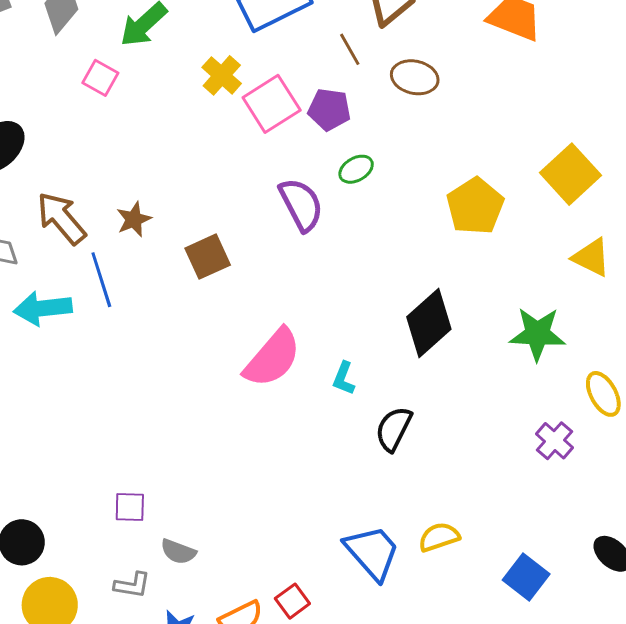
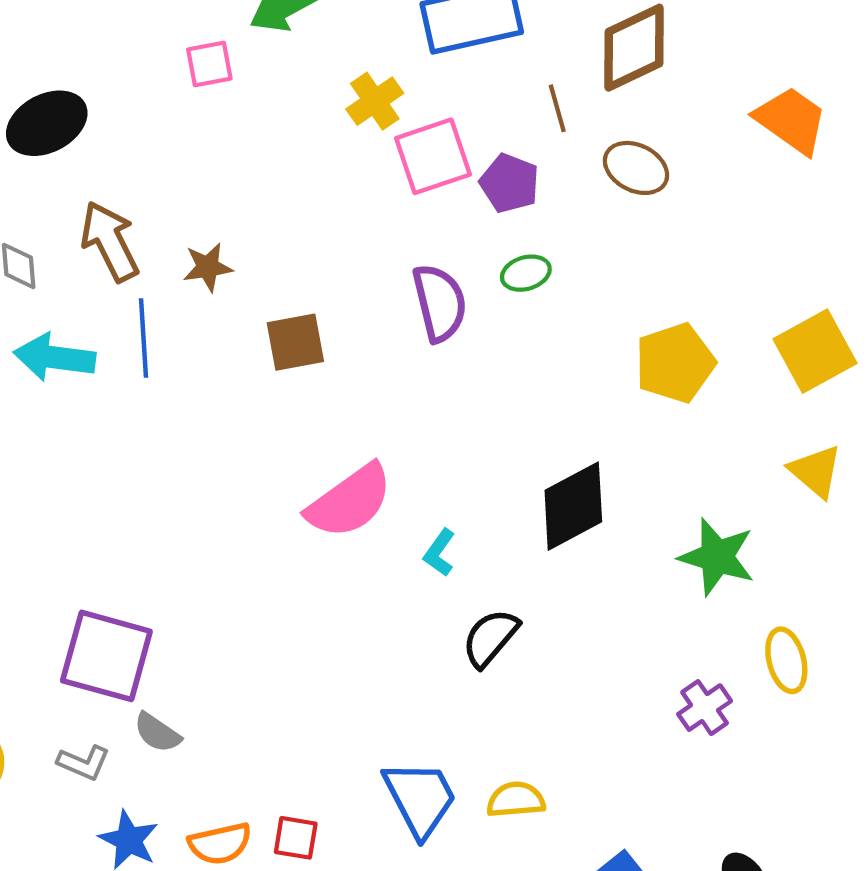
pink square: (100, 78) -> (209, 64), turned 36
purple square: (130, 507) -> (106, 656), size x2.0
red square: (292, 601) -> (296, 838), turned 32

